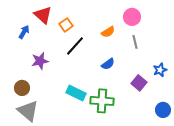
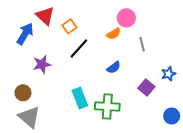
pink circle: (132, 17) -> (126, 18), moved
blue arrow: (24, 32) -> (25, 34), size x1.5
cyan rectangle: (76, 93) -> (80, 98), turned 42

